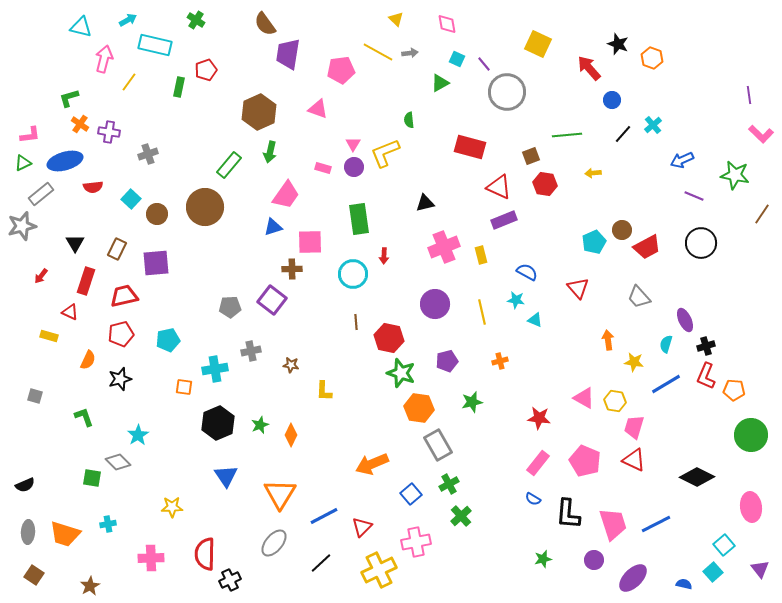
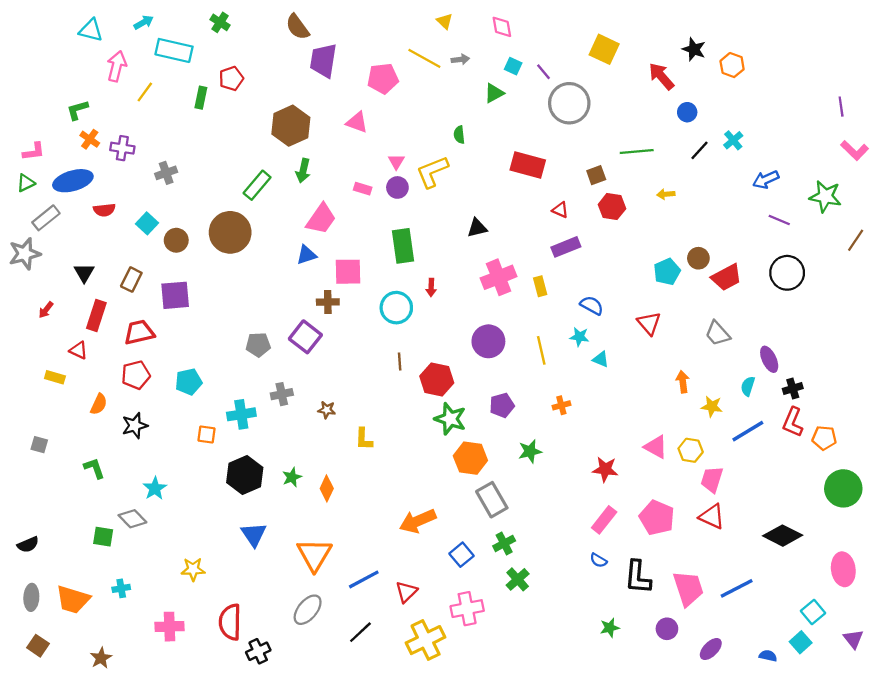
red triangle: (499, 187) -> (560, 210), size x0.6
purple ellipse: (633, 578) -> (711, 649), size x0.7

